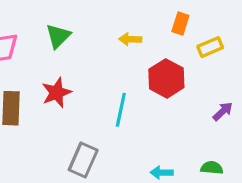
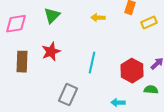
red hexagon: (166, 78) -> (132, 71), moved
green semicircle: (212, 168) -> (151, 90), moved

